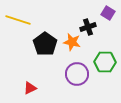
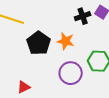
black cross: (88, 27) -> (83, 16), moved

